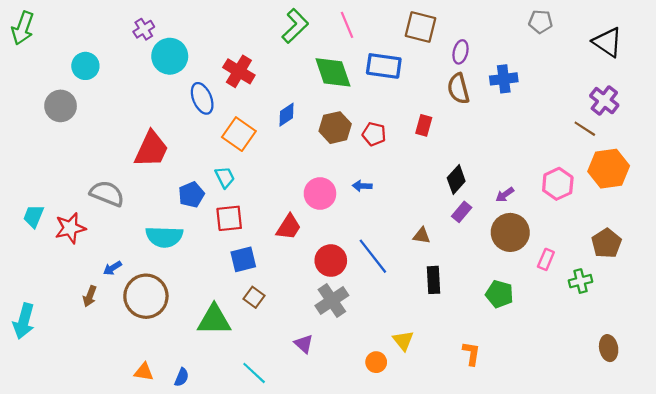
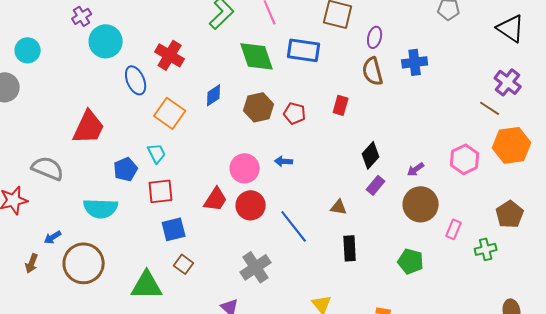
red circle: (331, 261) -> (251, 205), moved

